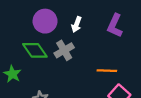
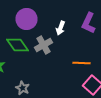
white arrow: (77, 24) -> (60, 28), moved

